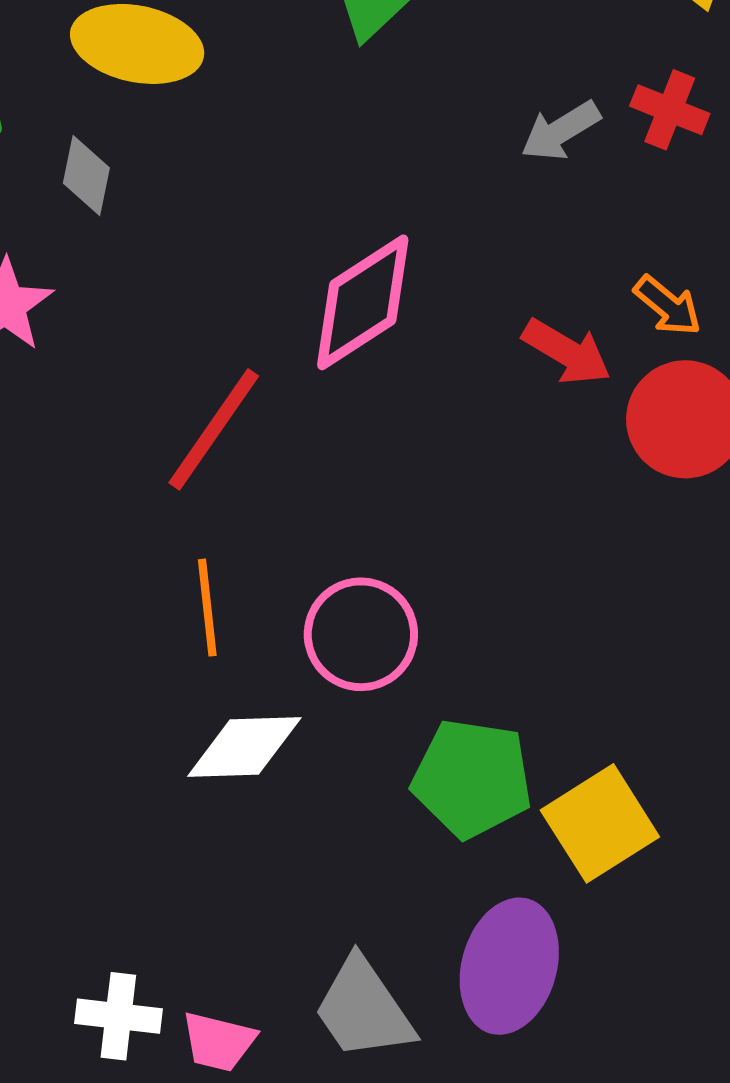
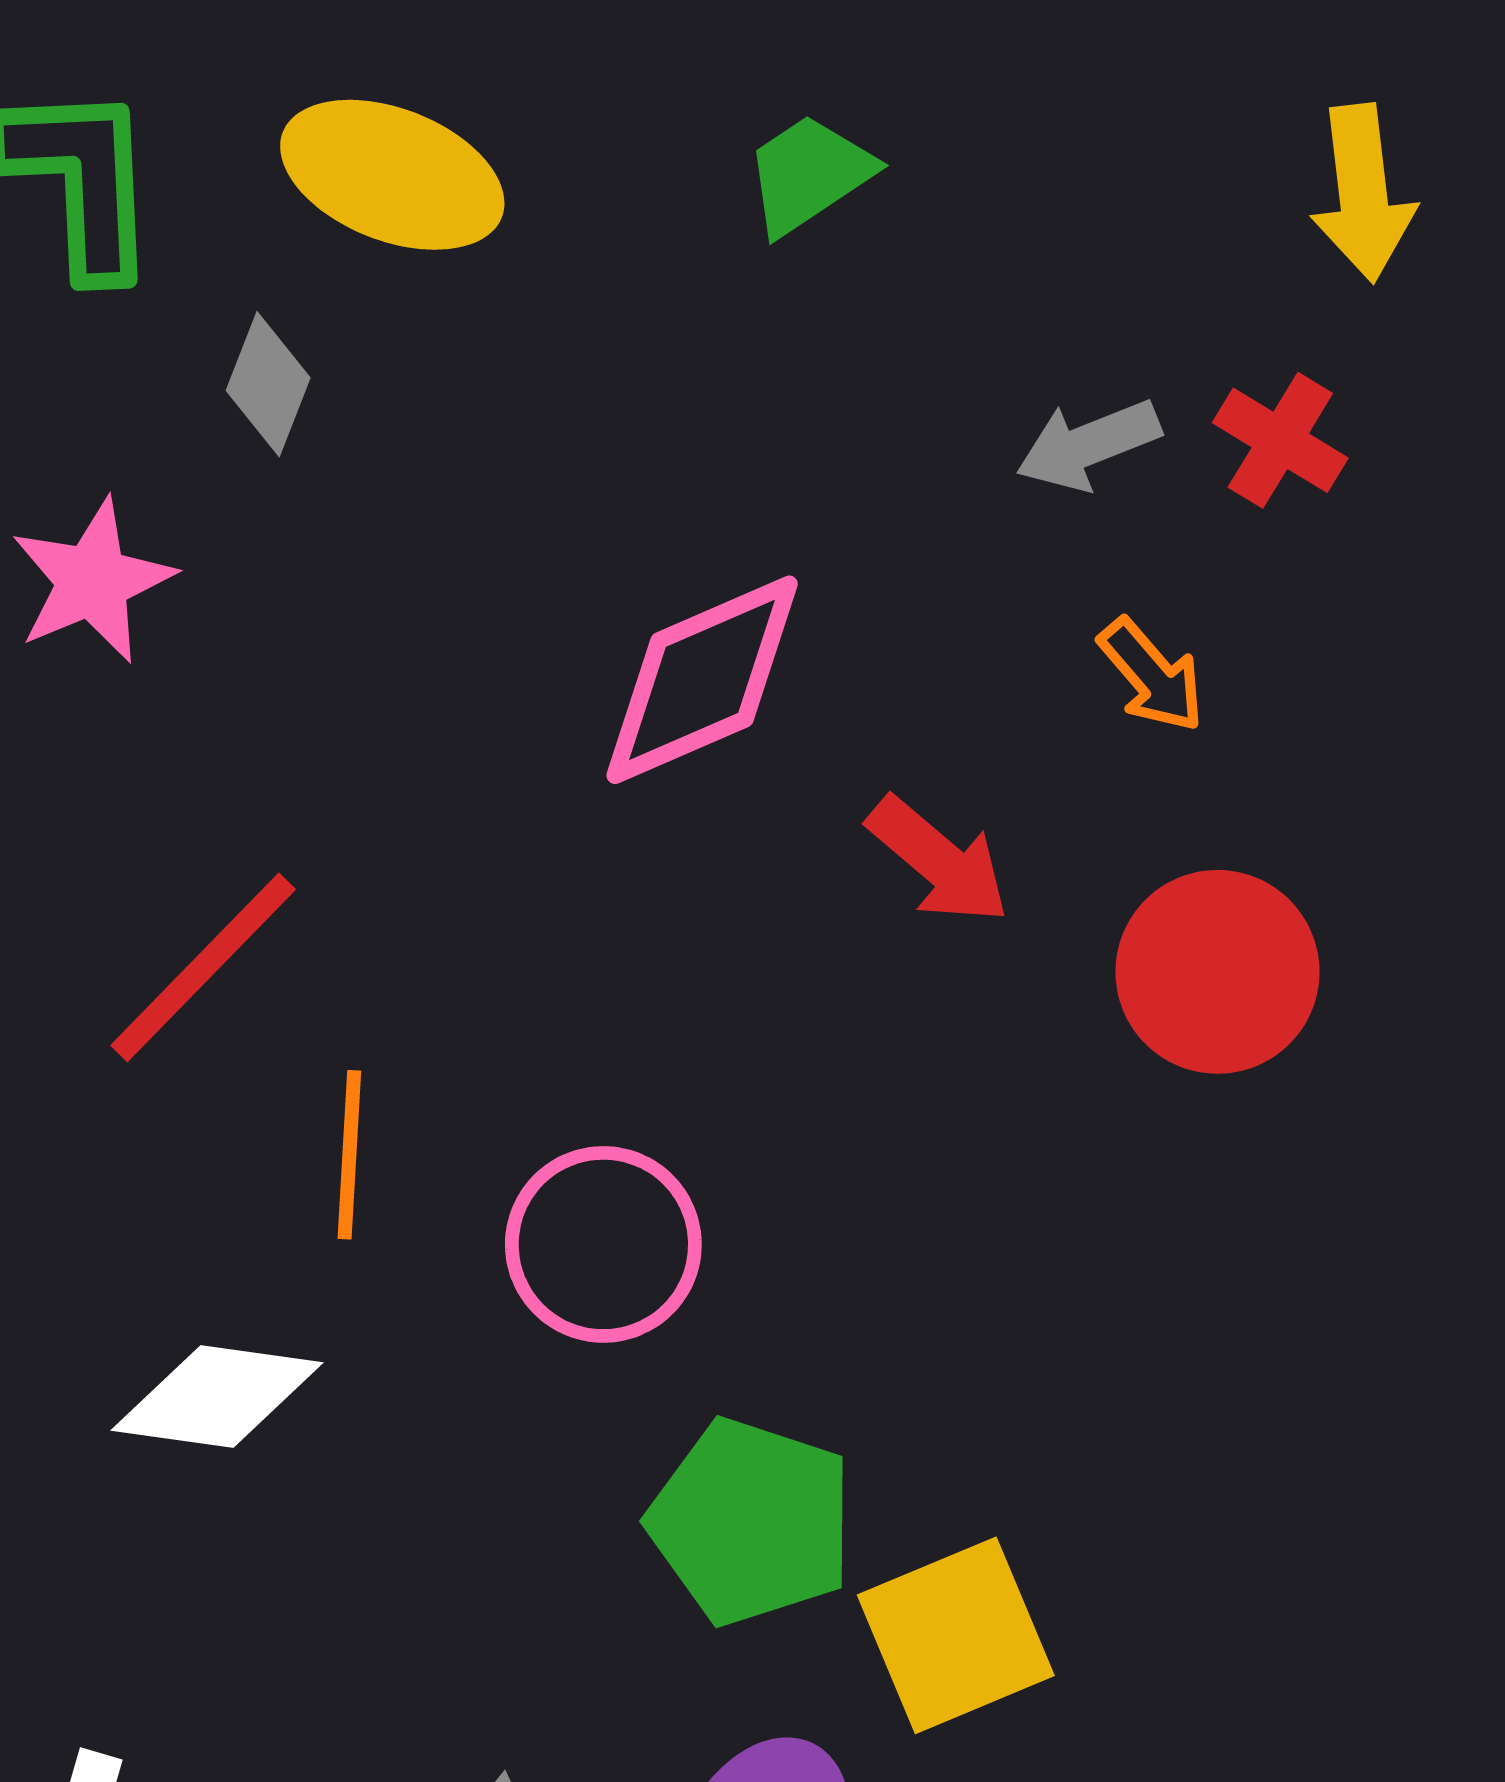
orange arrow: (668, 306) -> (1152, 675), moved
red arrow: (567, 352) -> (939, 860), moved
red line: (214, 429) -> (203, 967), moved
white diamond: (244, 747) -> (217, 1397), moved

